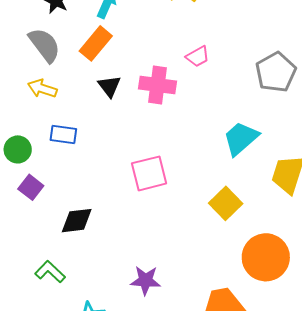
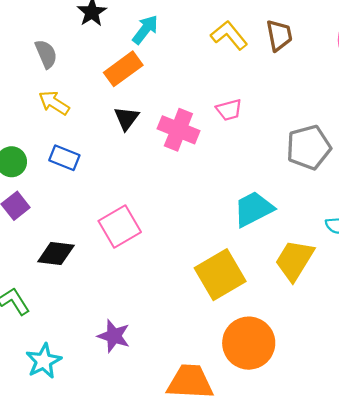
gray semicircle: (45, 45) -> (46, 54), moved, size x0.7
pink square: (149, 173) -> (120, 227), moved, turned -30
yellow square: (226, 203) -> (220, 275), size x1.4

